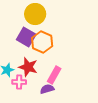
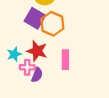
pink rectangle: (54, 75) -> (65, 60), turned -30
purple semicircle: (47, 89) -> (37, 75), moved, turned 128

